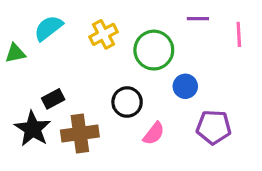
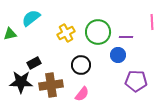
purple line: (198, 19) -> (126, 37), moved
yellow cross: (103, 34) -> (66, 33), moved
black star: (33, 129) -> (21, 82), turned -30
pink semicircle: (154, 133) -> (82, 94), moved

